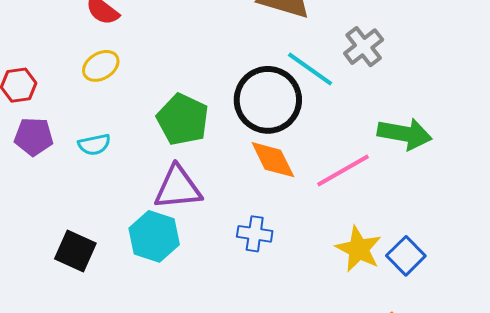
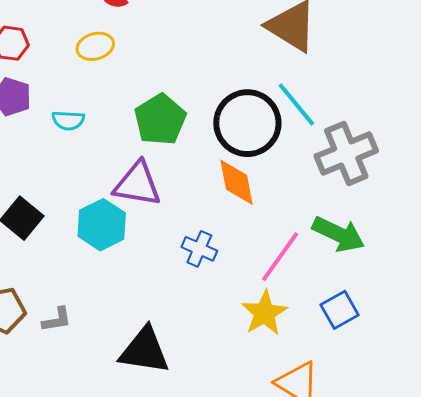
gray cross: (364, 47) -> (346, 153), moved, size x1.5
green arrow: (405, 134) -> (339, 234), moved
pink line: (343, 170) -> (280, 257), moved, turned -40
yellow star: (359, 249) -> (264, 313), moved

